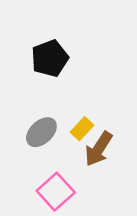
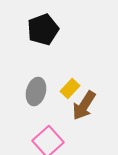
gray ellipse: (41, 132) -> (36, 91), turned -32

